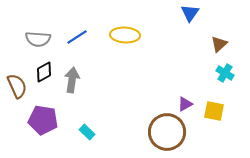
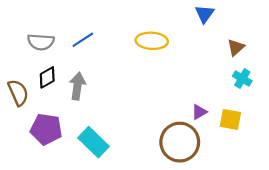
yellow ellipse: (125, 35) -> (152, 41), moved
cyan rectangle: (87, 132) -> (94, 142), size x1.8

